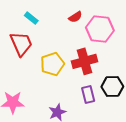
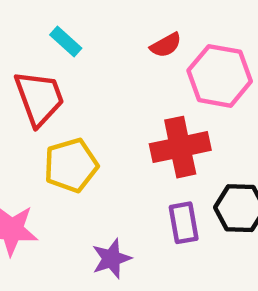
yellow pentagon: (52, 64) -> (71, 165), moved

